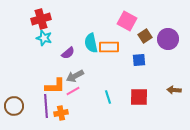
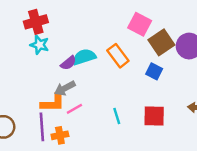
brown square: (145, 36) -> (161, 42), size x1.5
cyan semicircle: (91, 43) -> (84, 57), moved, turned 84
orange rectangle: (109, 47) -> (118, 56), turned 54
blue square: (139, 60) -> (154, 71), turned 32
gray arrow: (75, 76) -> (65, 88), moved

